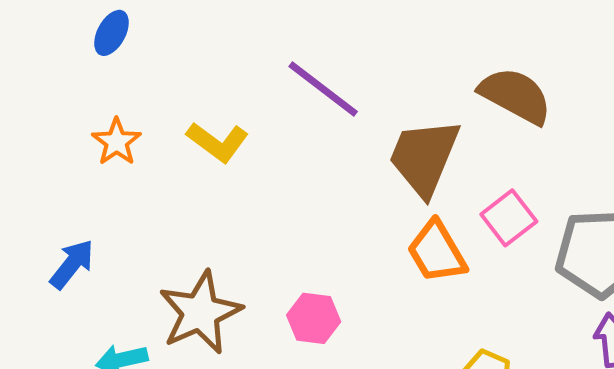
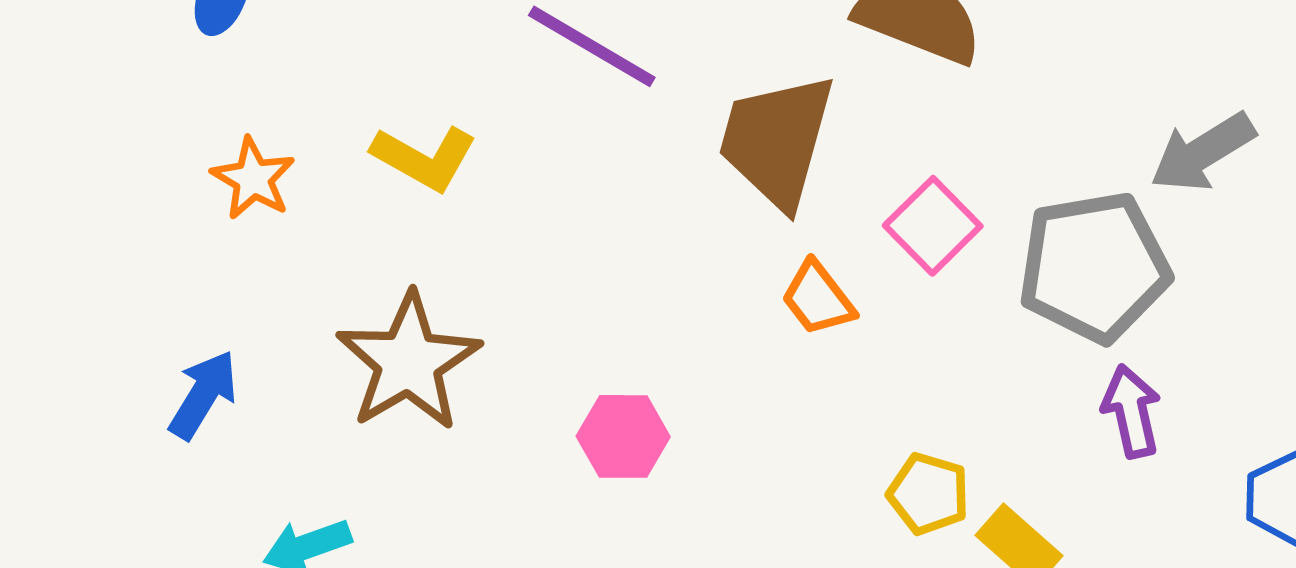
orange trapezoid: (437, 252) -> (818, 298), size x0.7
brown star: (200, 313) -> (408, 362), moved

